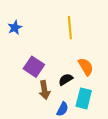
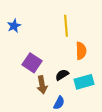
orange semicircle: (86, 67) -> (81, 51), moved, turned 30
cyan rectangle: (84, 98) -> (84, 82), moved, turned 60

